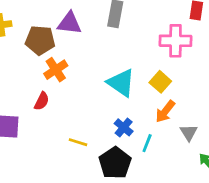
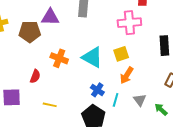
orange cross: (56, 70) -> (59, 58), moved, turned -30
yellow square: (160, 82) -> (121, 54), turned 35
gray triangle: (189, 133) -> (140, 100), moved
yellow line: (78, 142) -> (50, 105), moved

